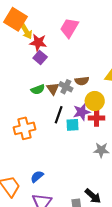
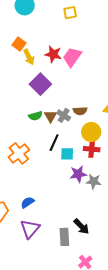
orange square: (15, 19) -> (19, 44), size x0.6
red star: (38, 43) -> (53, 54), moved
purple square: (40, 58) -> (40, 84), size x1.5
purple star: (82, 112) -> (78, 174), moved
orange cross: (24, 128) -> (19, 153), turned -30

